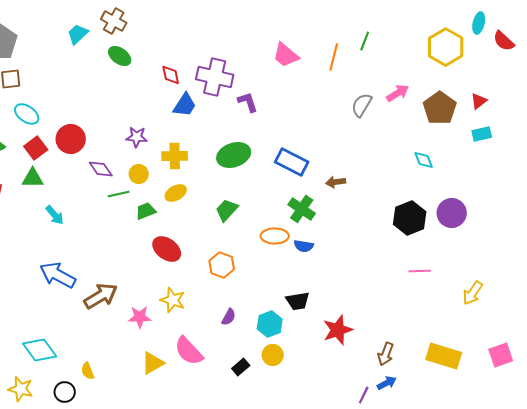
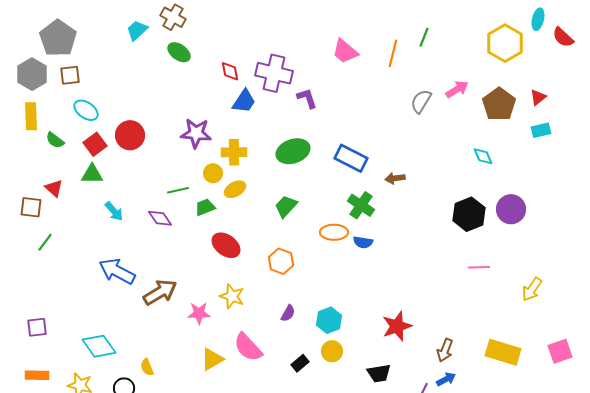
purple star: (137, 137) -> (196, 133), size x1.4
purple diamond: (101, 169) -> (160, 218), moved
yellow circle: (139, 174) -> (213, 173), moved
black trapezoid: (298, 301) -> (379, 373), moved

